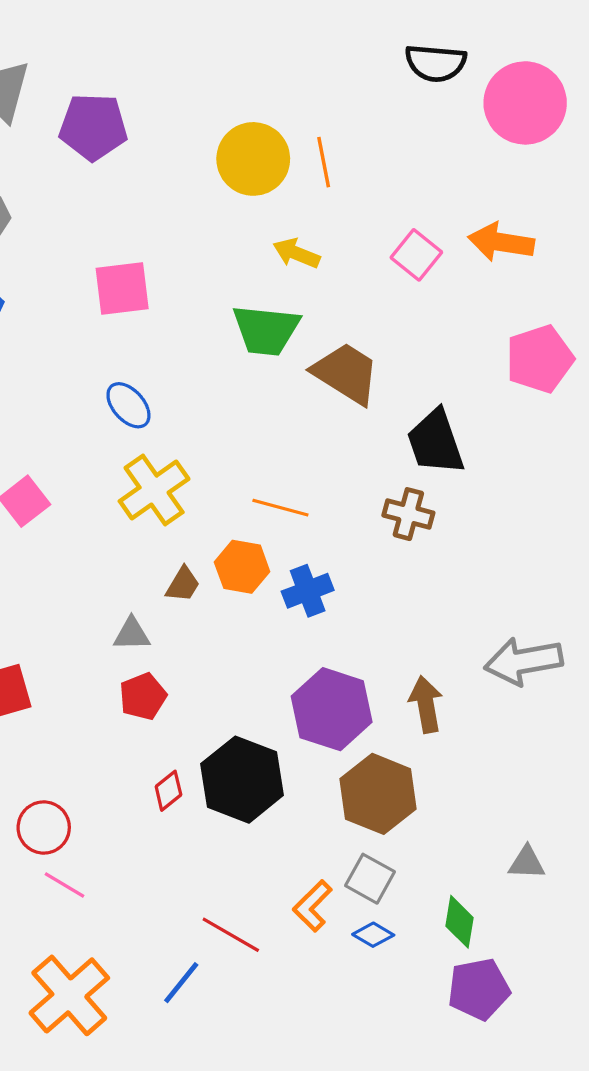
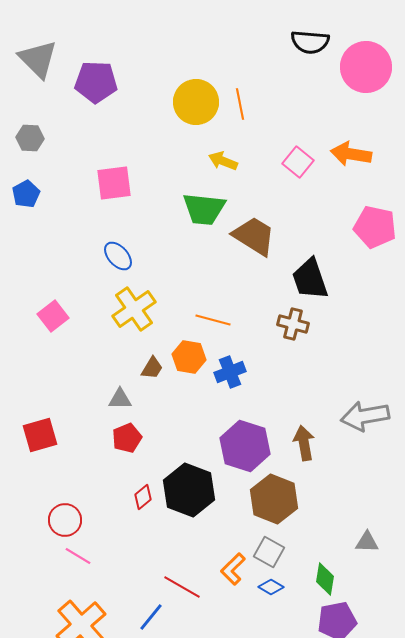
pink pentagon: (540, 359) -> (375, 227), turned 30

